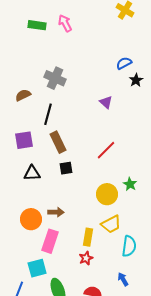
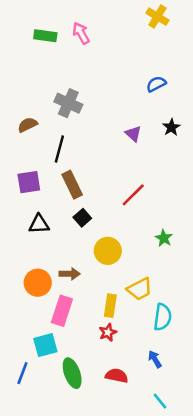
black star: (136, 80) -> (171, 127), moved
black square: (66, 168) -> (82, 218), turned -32
yellow circle: (107, 194) -> (108, 251), moved

